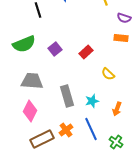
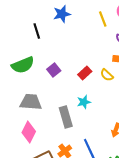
yellow semicircle: (108, 74) -> (107, 75), moved
cyan star: (92, 101) -> (84, 102), moved

